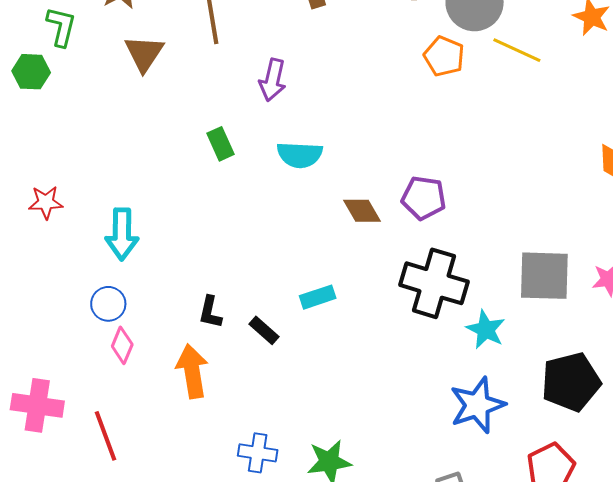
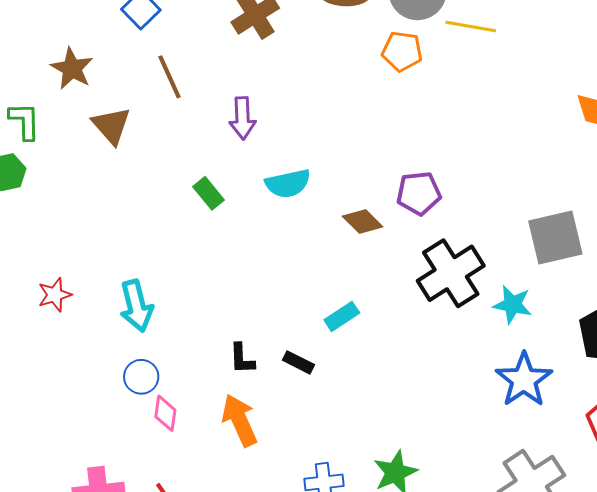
black cross: (434, 283) -> (451, 273), turned -34

